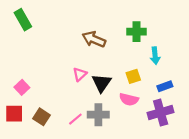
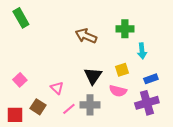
pink triangle: (80, 74) -> (57, 88), moved, turned -32
red square: (14, 114) -> (15, 115), moved

